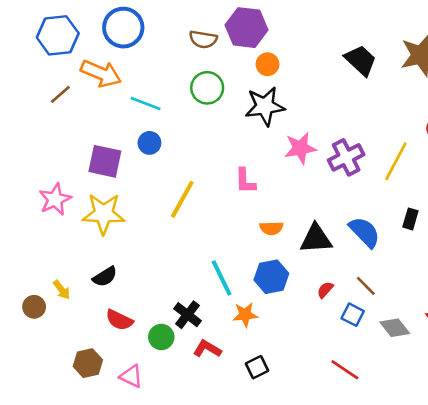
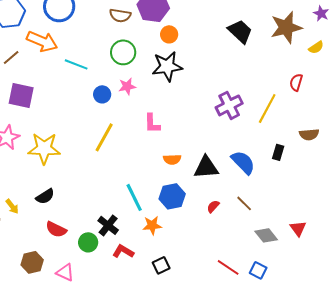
blue circle: (149, 143) -> (102, 94), moved
pink star: (300, 148) -> (127, 86), moved, size x0.7
purple square: (105, 161) -> (21, 95), moved
blue square: (353, 315) -> (258, 270), moved

